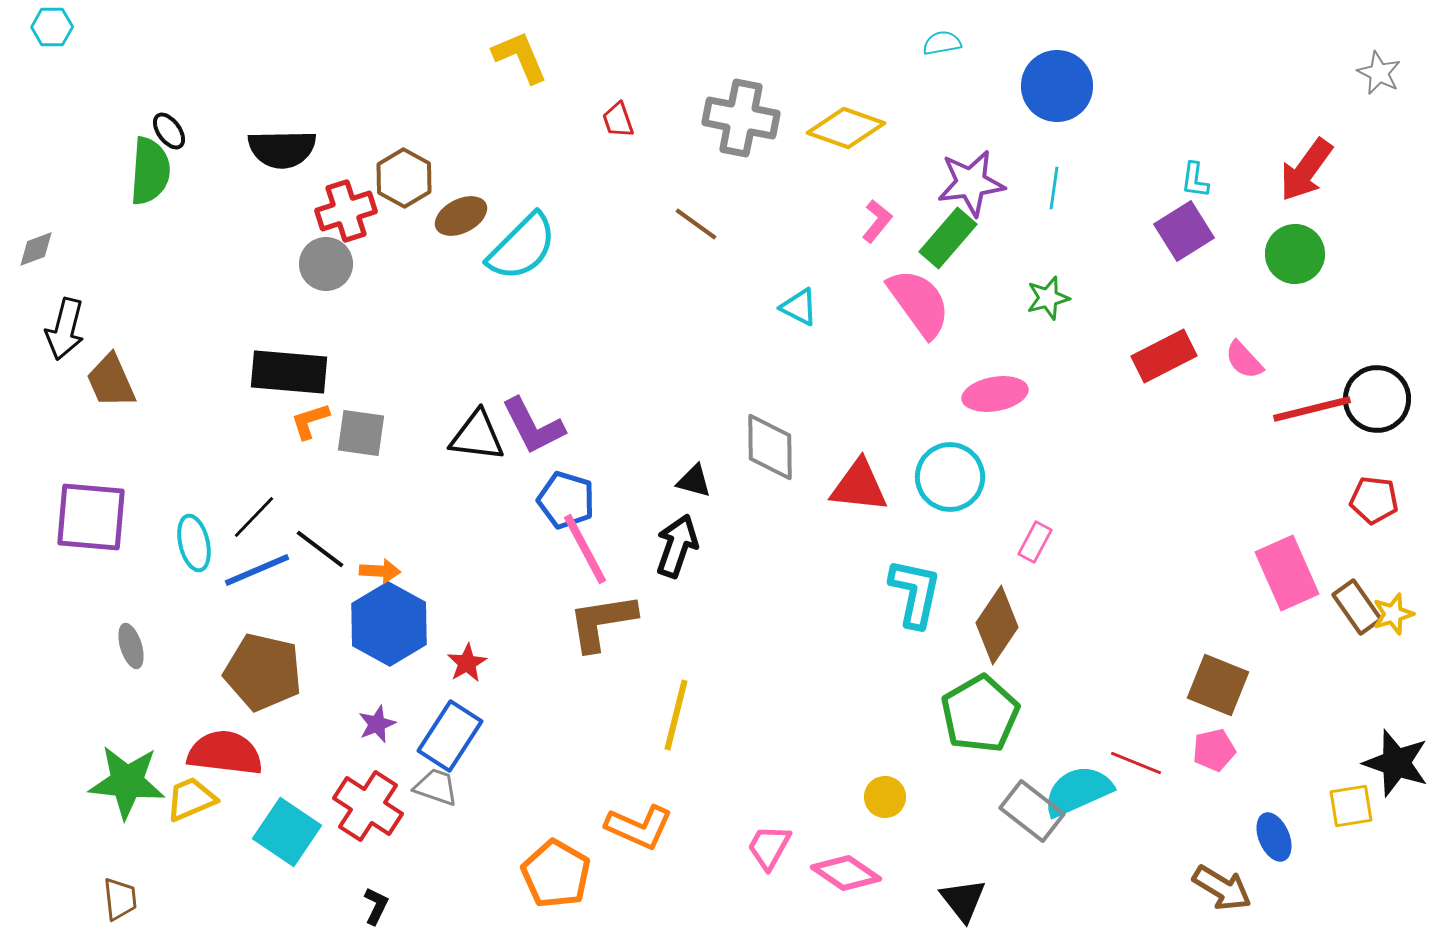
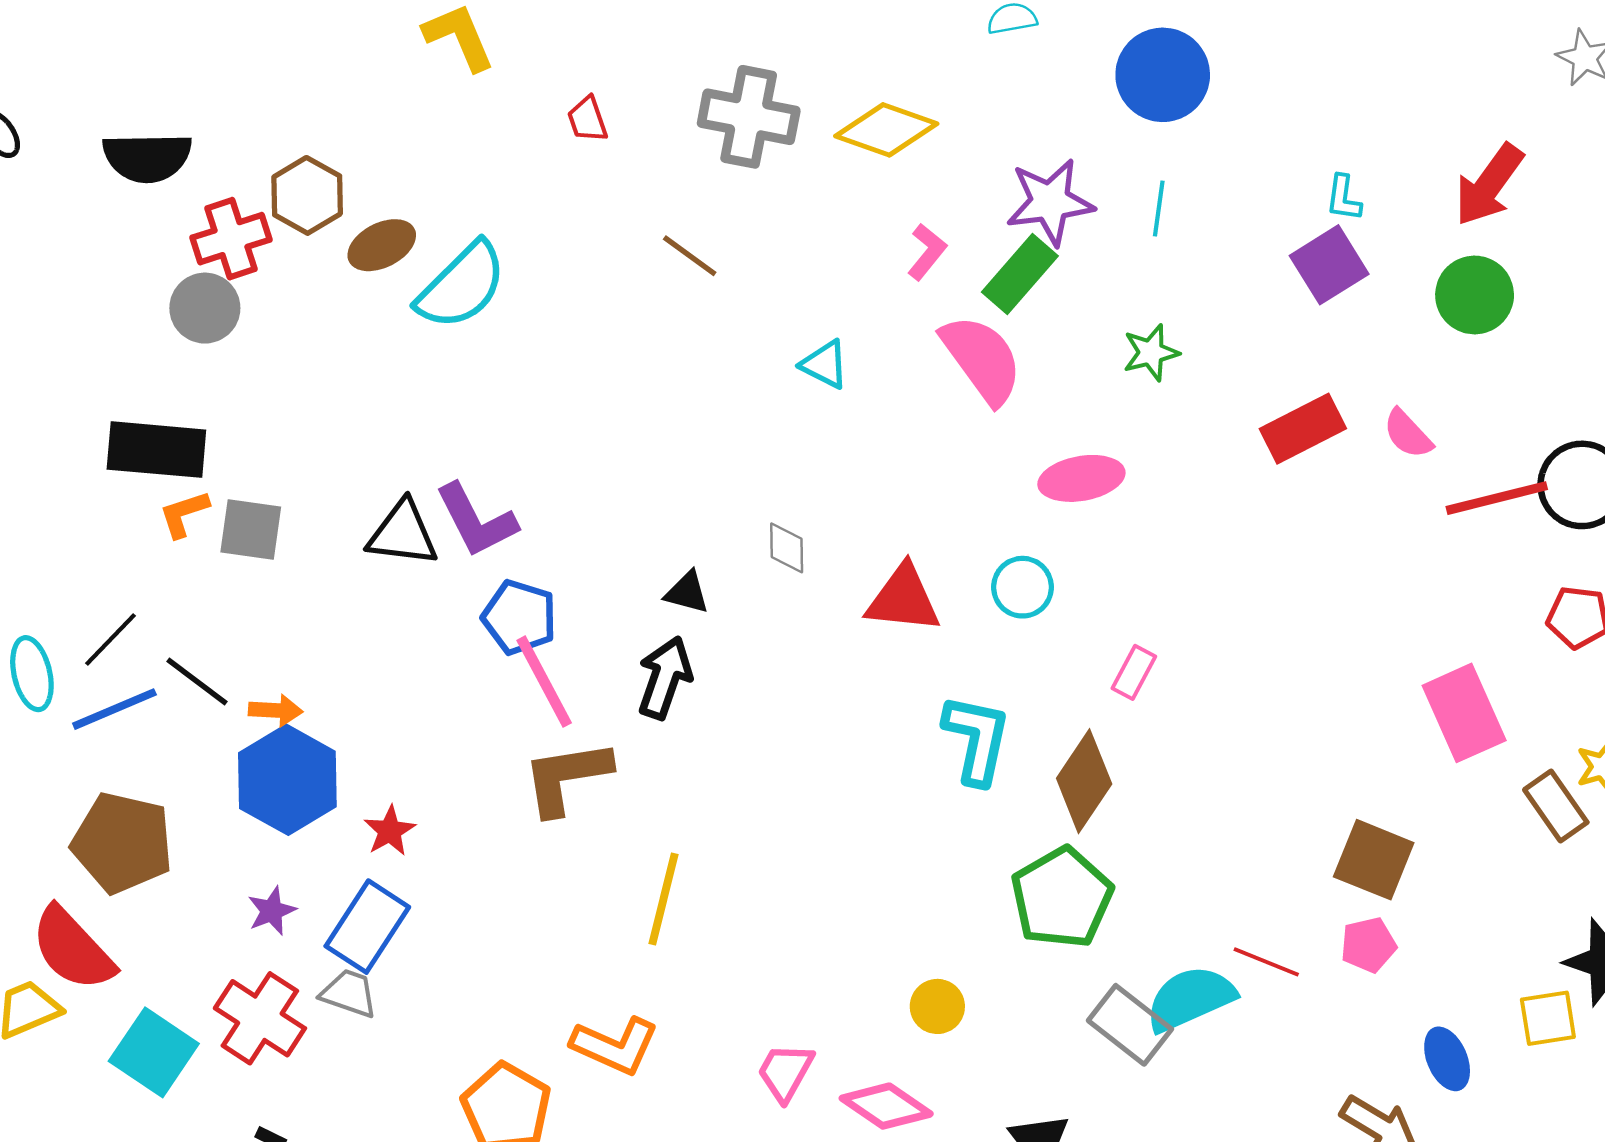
gray diamond: (770, 447) -> (787, 548), size x0.6
cyan circle: (950, 477) -> (1022, 587), size x0.7
brown rectangle: (1357, 607) -> (1556, 806), moved
red semicircle: (225, 753) -> (73, 949), turned -140

